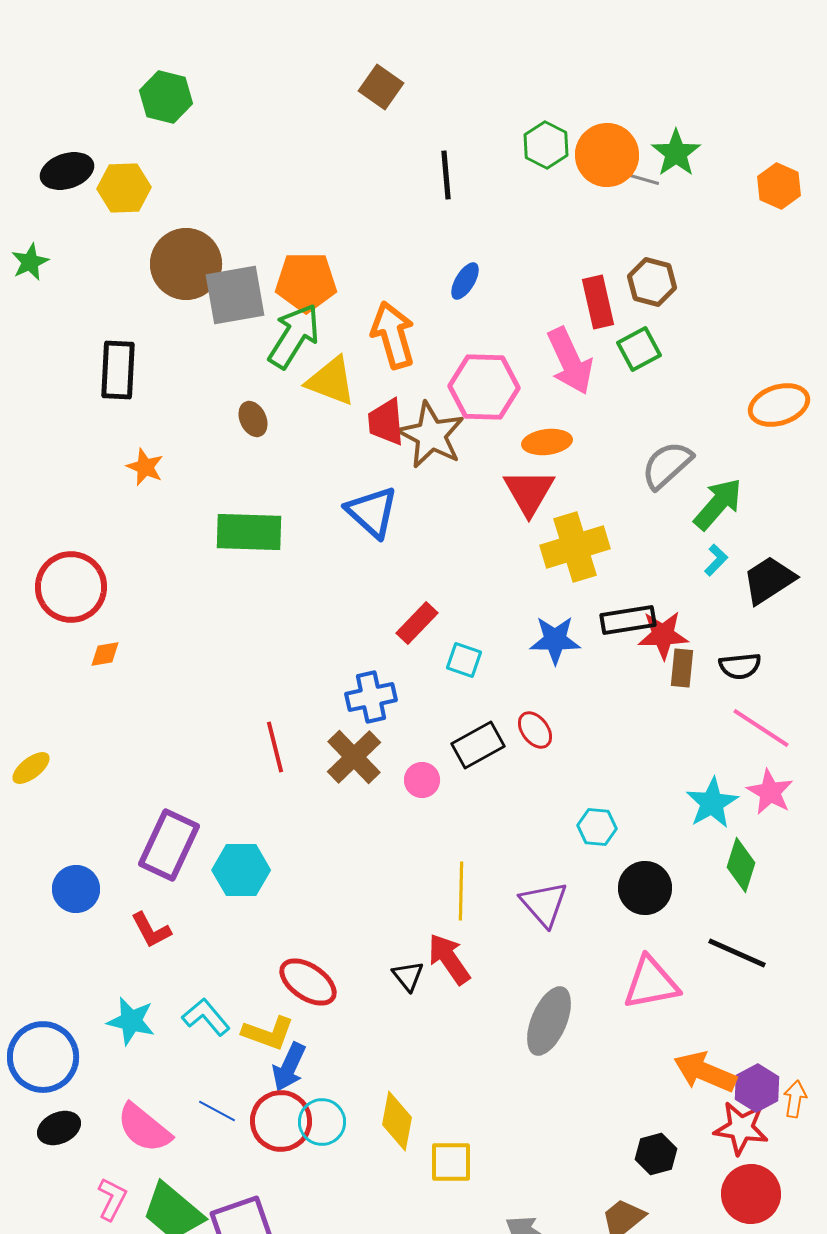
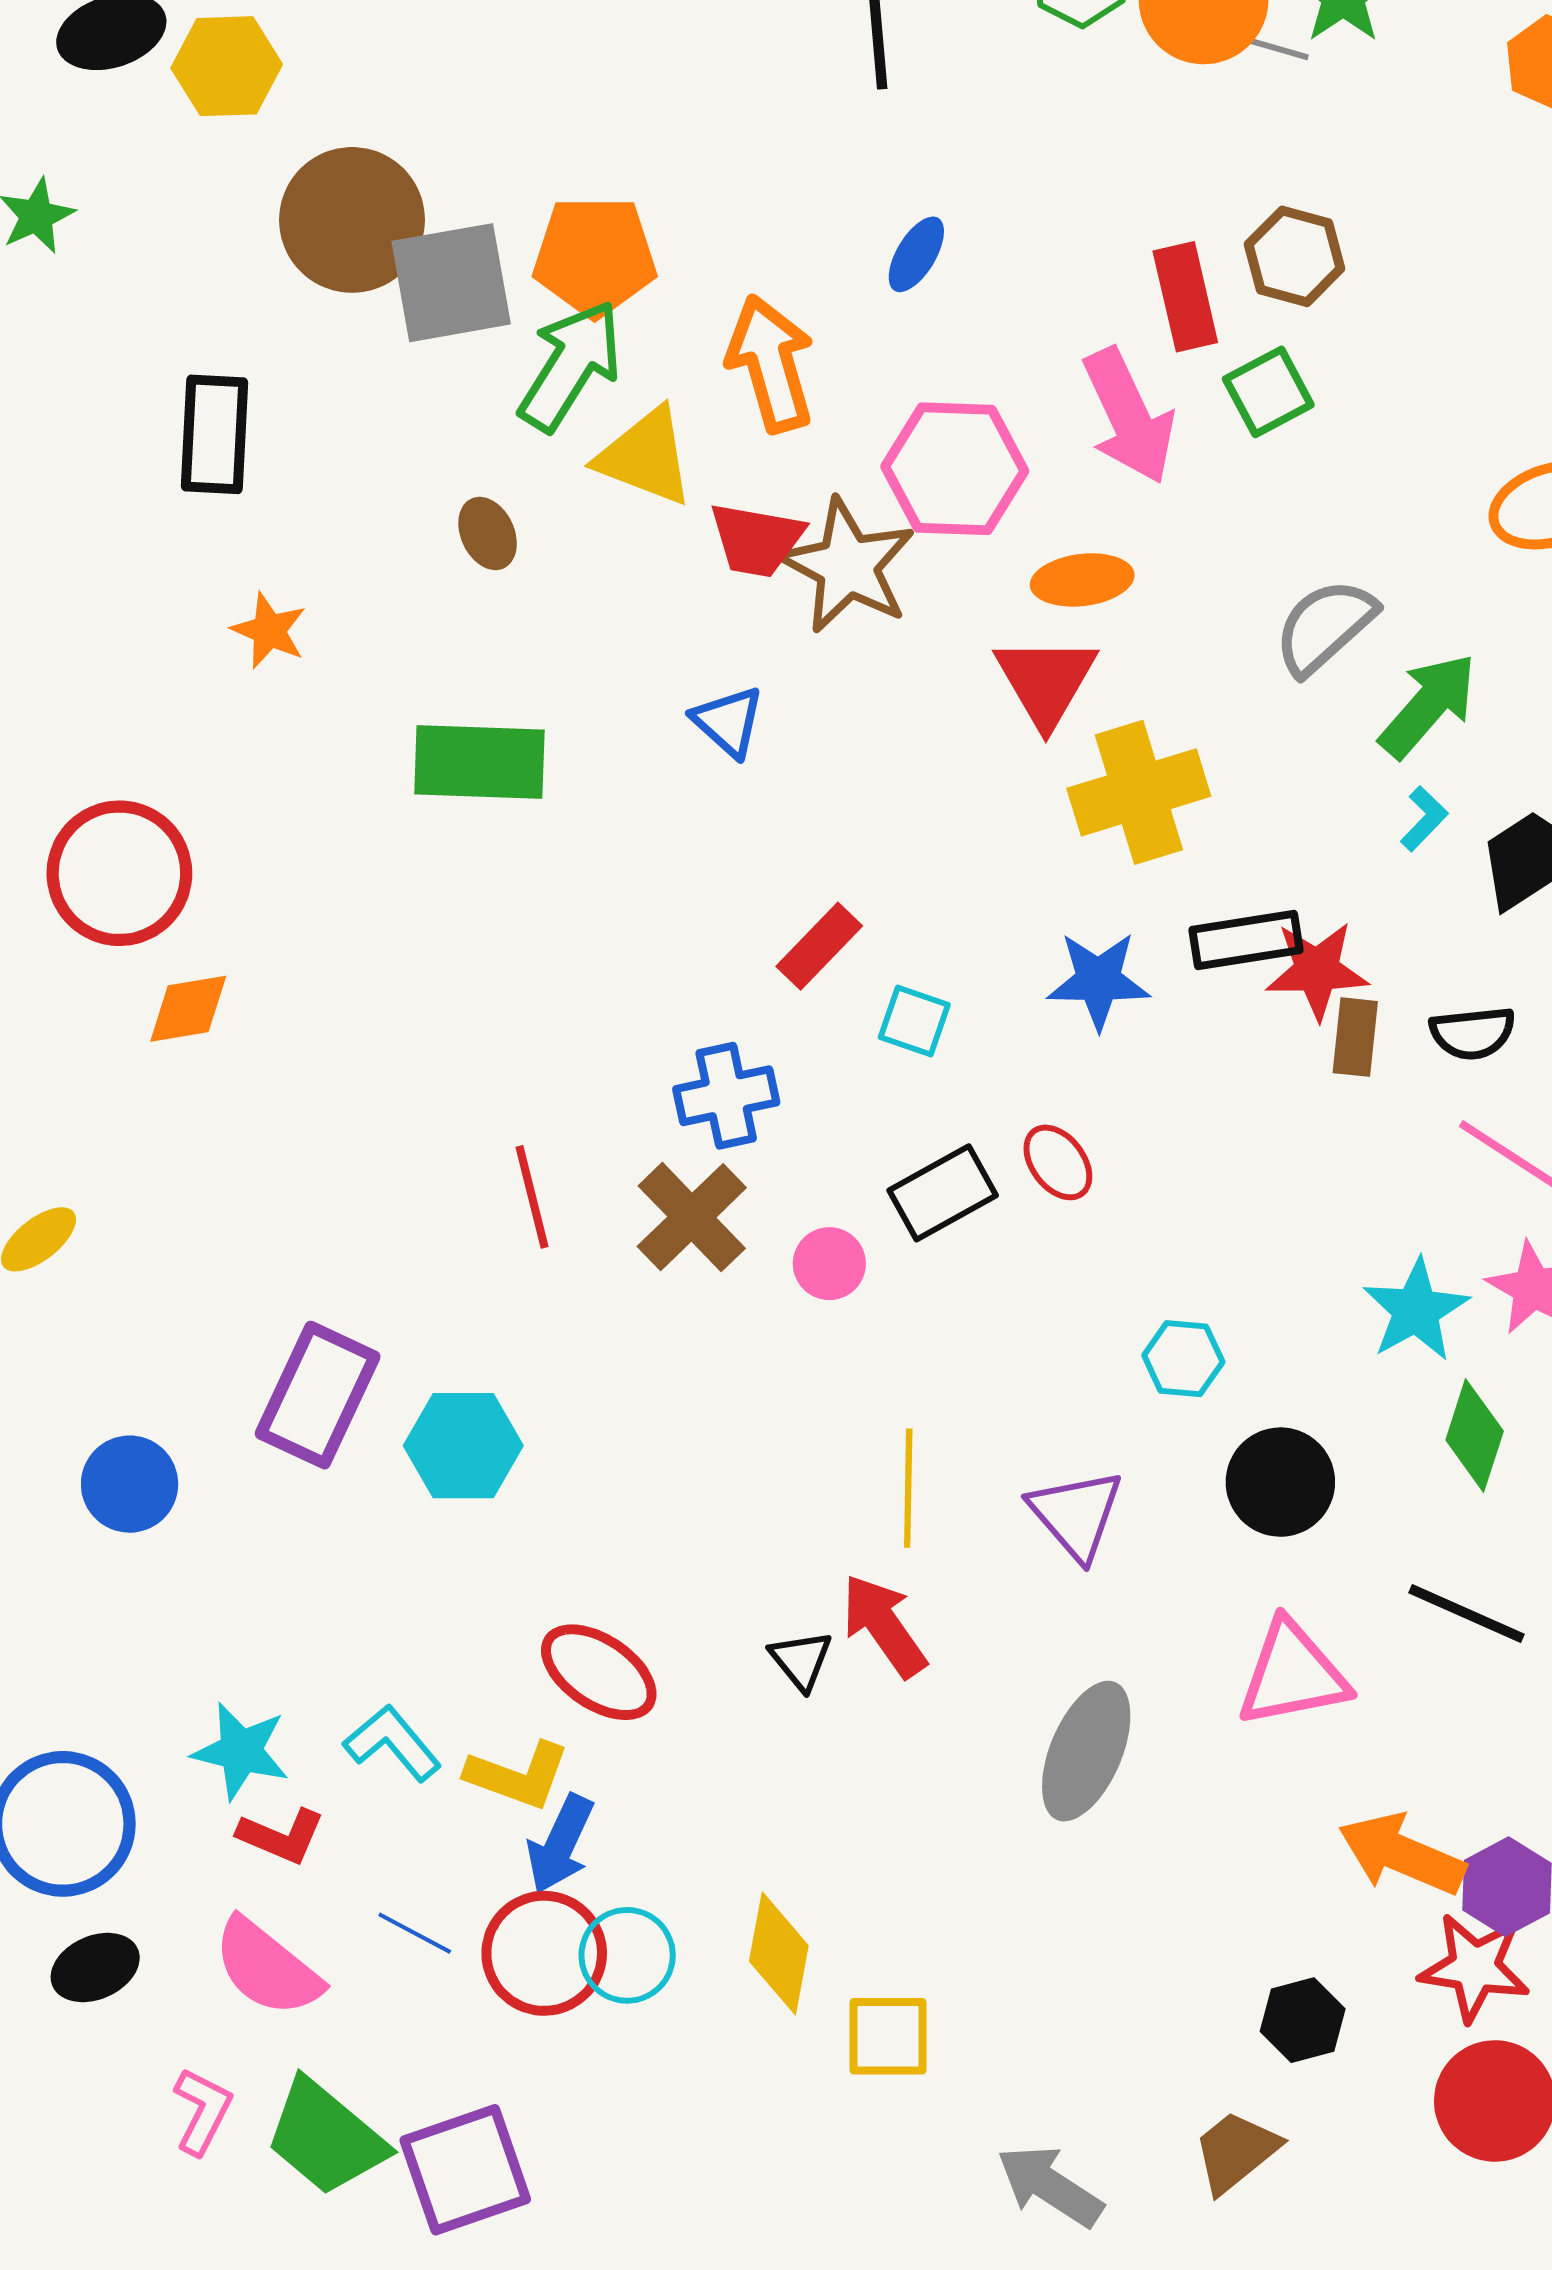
red trapezoid: (386, 422) -> (757, 540), turned -75
blue triangle: (372, 512) -> (728, 722), size x0.7
orange diamond: (105, 654) -> (188, 1009), size x1.4
red L-shape: (151, 930) -> (281, 1836), moved, turned -39

